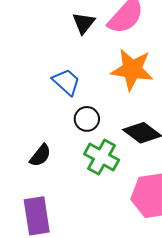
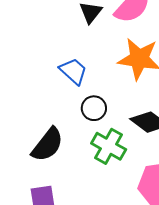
black semicircle: (40, 155) -> (47, 145), size x1.5

